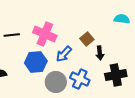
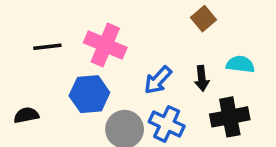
cyan semicircle: (122, 19) -> (240, 64), moved
brown square: (87, 39) -> (203, 19), moved
blue arrow: (64, 54) -> (158, 80), moved

